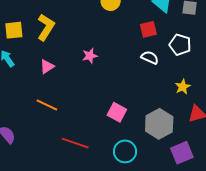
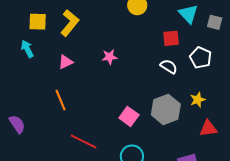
orange line: (47, 105) -> (61, 100), turned 35
gray hexagon: (159, 124) -> (166, 110), moved

